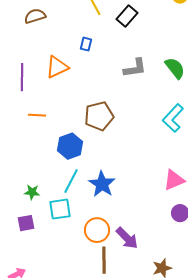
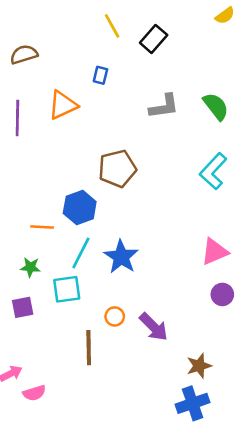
brown semicircle: (35, 16) -> (24, 54), moved
orange line: (37, 115) -> (42, 227), moved
orange circle: (97, 230) -> (115, 316), size x0.6
brown line: (104, 260) -> (89, 348), moved

